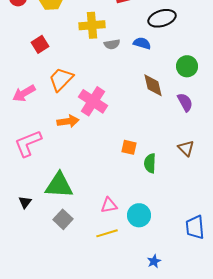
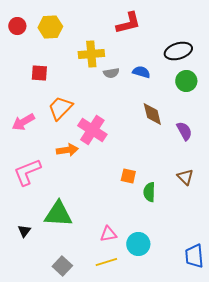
black ellipse: (162, 18) -> (178, 51), moved
red square: (40, 44) -> (39, 73), turned 36
green circle: (187, 66) -> (186, 81), moved
gray square: (63, 219) -> (62, 266), moved

